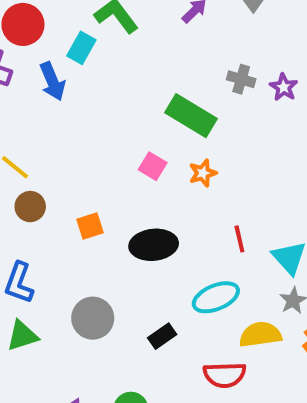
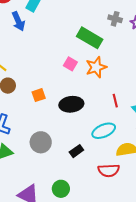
orange star: (203, 173) -> (96, 67), size x1.5

